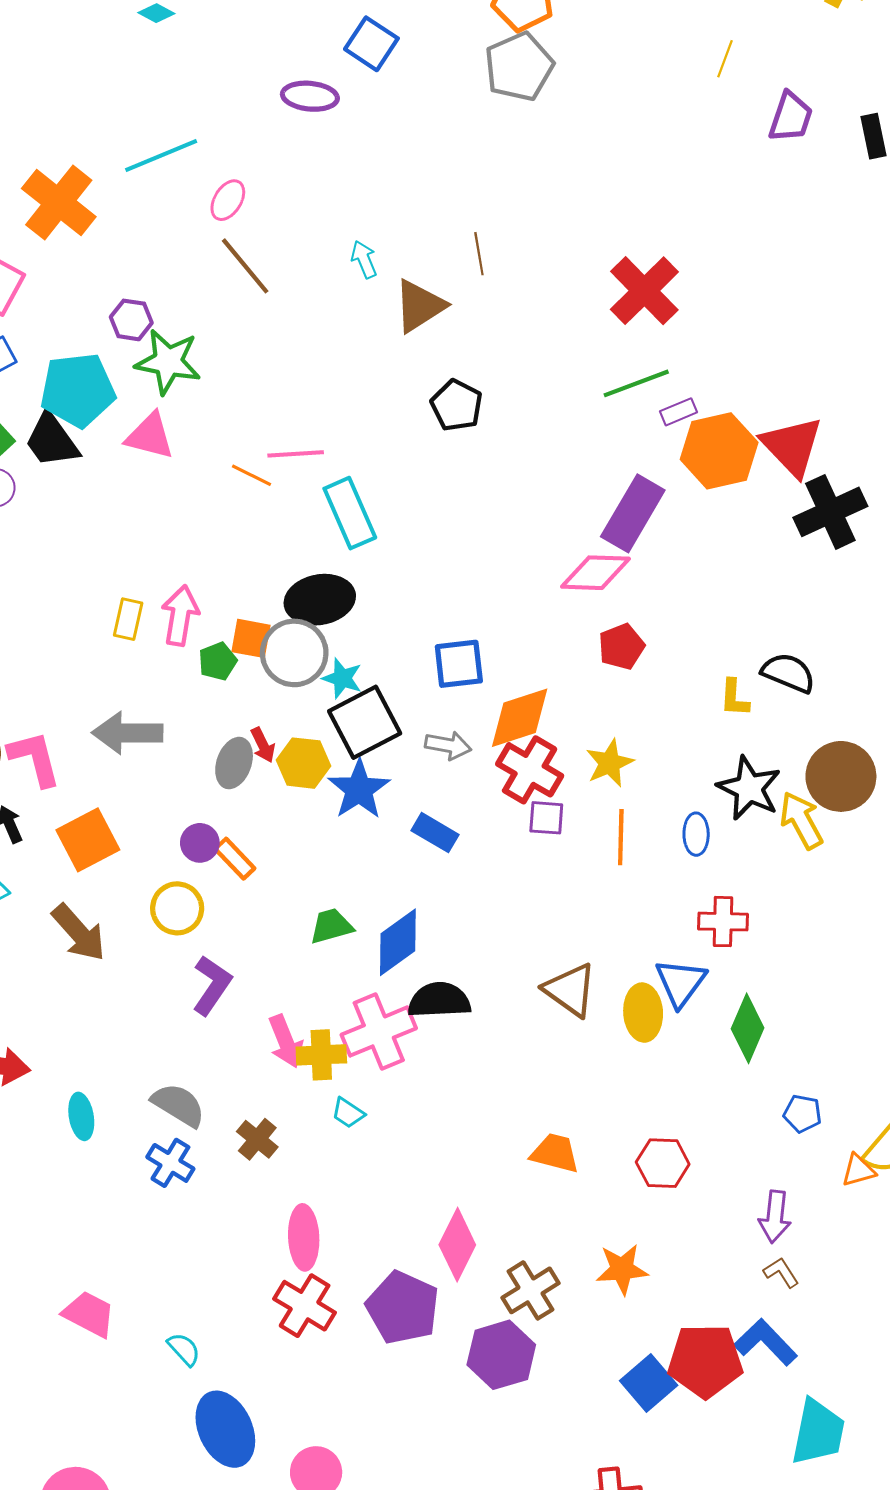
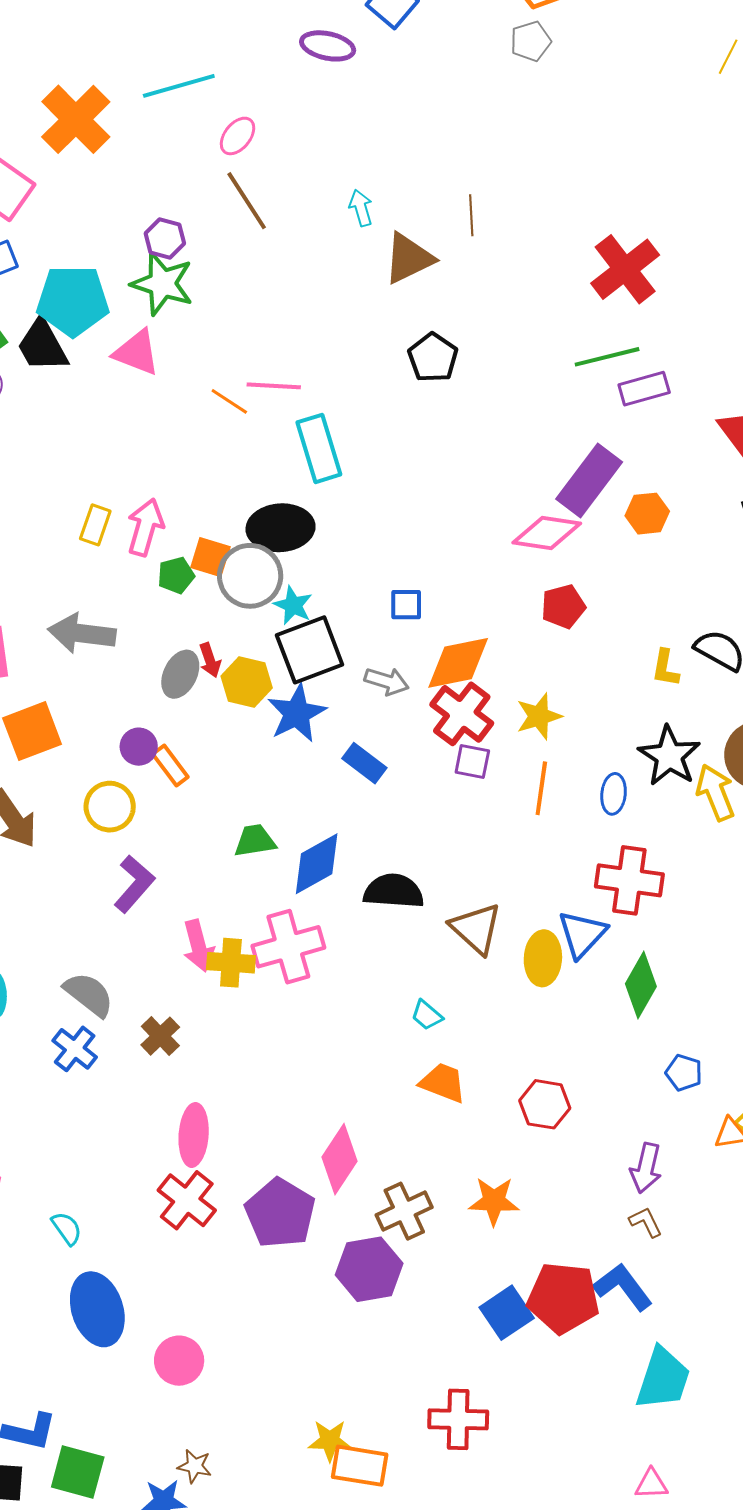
gray pentagon: (519, 67) -> (531, 41), size x0.6
purple hexagon: (131, 320) -> (165, 238), moved
purple rectangle: (678, 412) -> (644, 389), size x1.4
orange hexagon: (719, 451) -> (647, 514), moved, size x0.6
blue square: (459, 664) -> (406, 605), size x0.7
red cross: (723, 922) -> (629, 880), size x1.4
black semicircle: (439, 1000) -> (394, 891), moved
cyan trapezoid: (348, 1113) -> (427, 1015), moved

